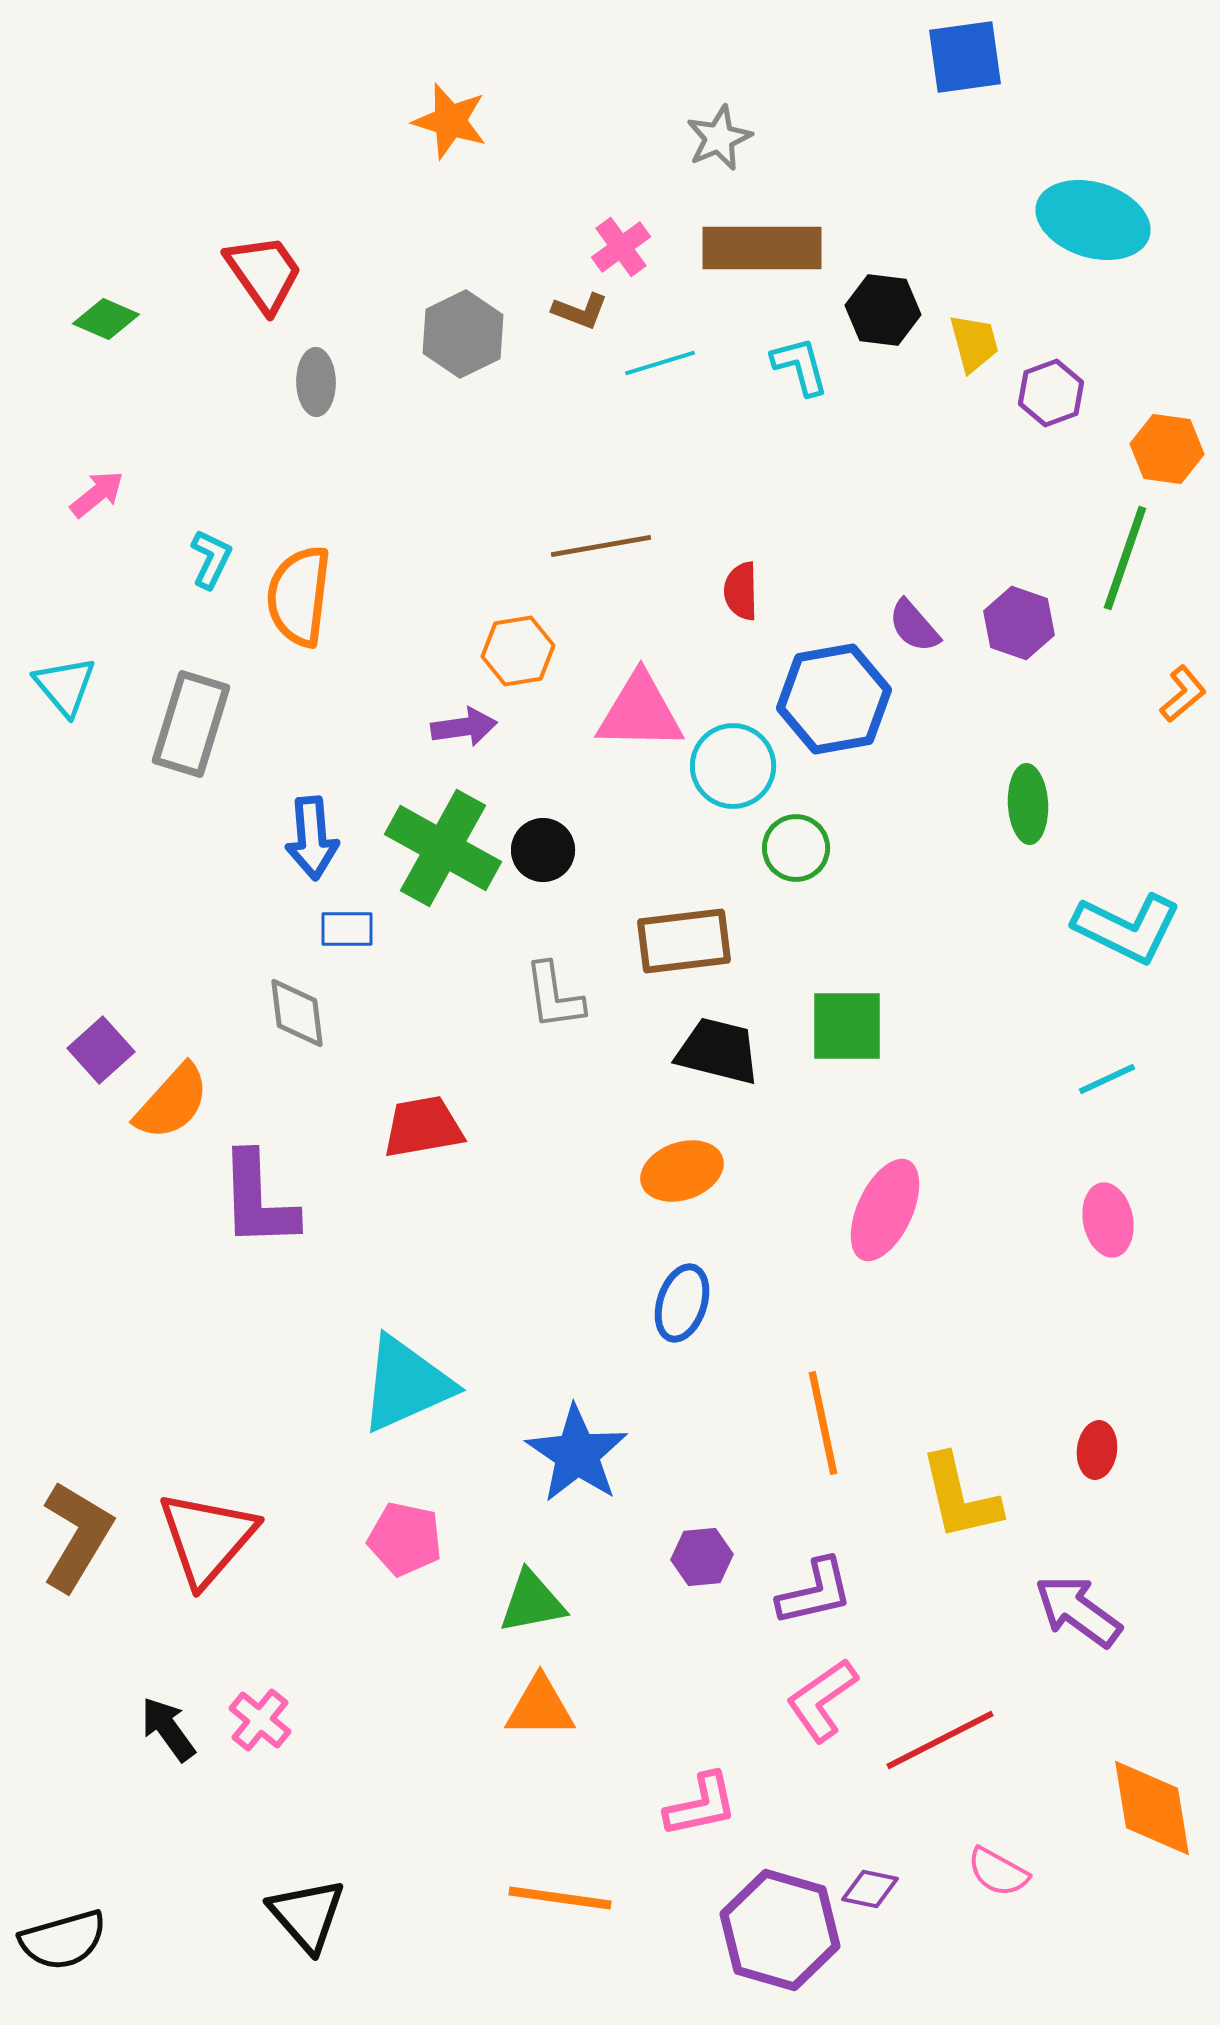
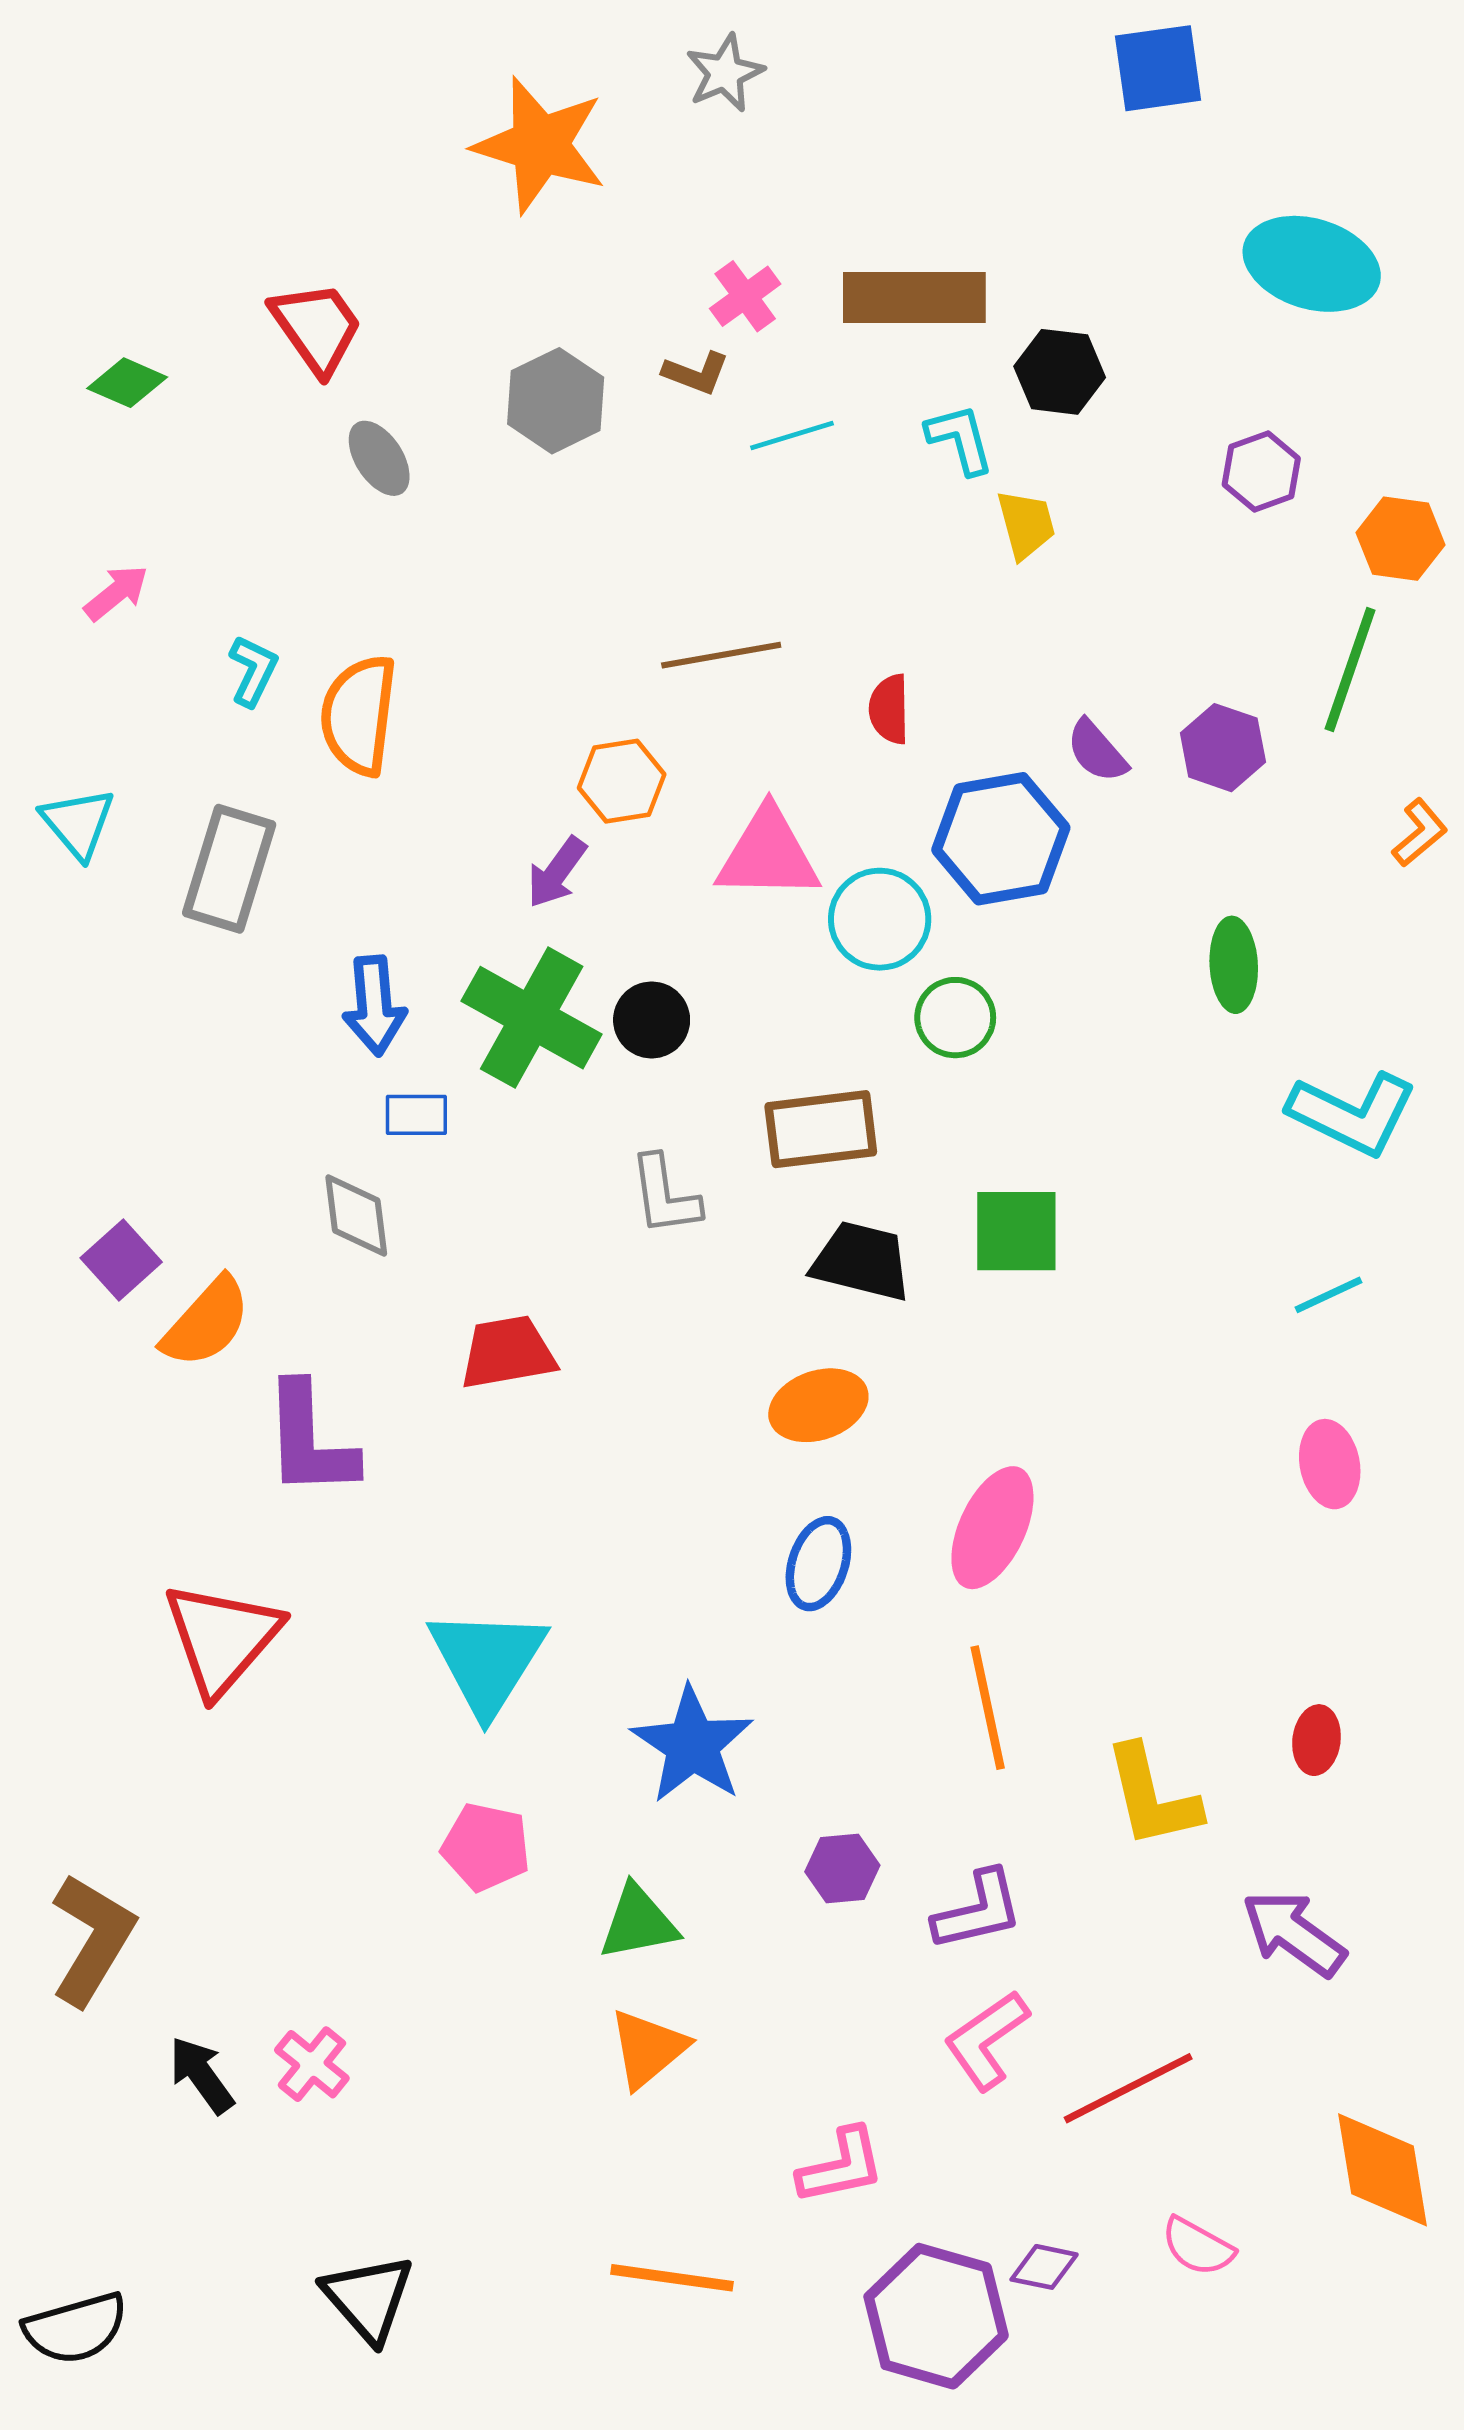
orange star: (450, 121) -> (540, 145), size x1.5
gray star: (719, 138) -> (725, 73), moved
yellow trapezoid: (974, 343) -> (1026, 524), moved
gray ellipse: (316, 382) -> (379, 458), turned -32
purple arrow: (464, 727) -> (557, 872), turned 134
pink ellipse: (885, 1210) -> (992, 1528), moved
cyan triangle: (406, 1384) -> (487, 1661), turned -34
brown L-shape: (77, 1536) -> (92, 1939), moved
red triangle: (207, 1538) -> (222, 1638), moved
orange triangle: (540, 1707) -> (648, 2049), turned -40

